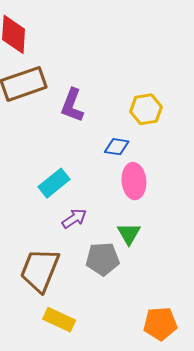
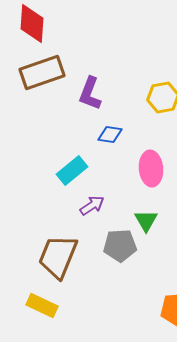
blue diamond: (117, 147) -> (110, 134), moved
yellow rectangle: (59, 320) -> (42, 306), moved

